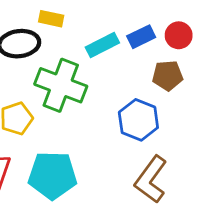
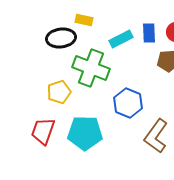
blue rectangle: (141, 37) -> (149, 33), turned -66
blue hexagon: (138, 120) -> (128, 103), moved

